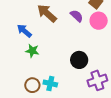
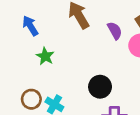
blue arrow: (24, 31) -> (30, 26), moved

